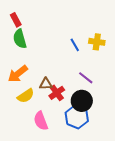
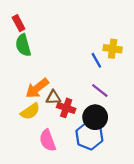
blue line: (75, 45) -> (96, 60), moved
orange arrow: (18, 74) -> (37, 88), moved
red cross: (57, 93) -> (66, 108), turned -35

